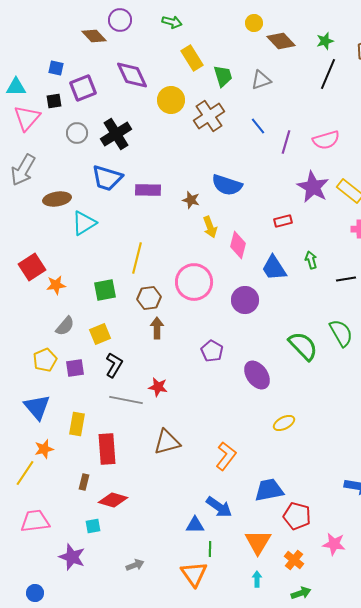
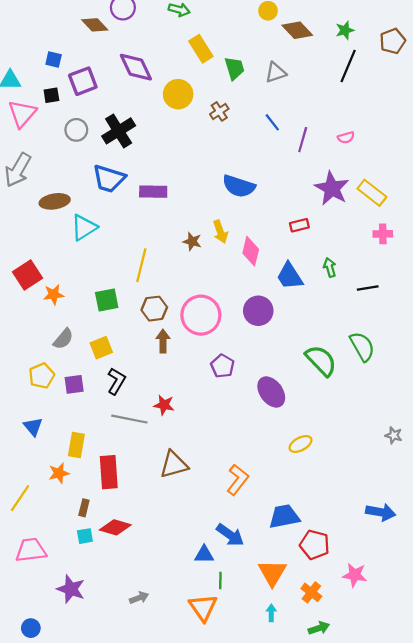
brown cross: (209, 116) -> (219, 111), size x0.6
pink semicircle: (326, 140) -> (346, 137), size x0.6
brown star: (191, 200) -> (192, 241), moved
pink circle: (194, 282) -> (201, 315), moved
blue triangle: (37, 407) -> (33, 427), size x0.7
orange star: (44, 449) -> (59, 473), moved
cyan square: (93, 526) -> (85, 536), moved

